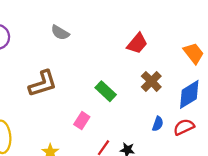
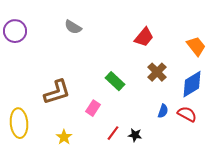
brown L-shape: (43, 84) -> (57, 92), moved
red semicircle: (184, 127) -> (187, 114), turned 54

